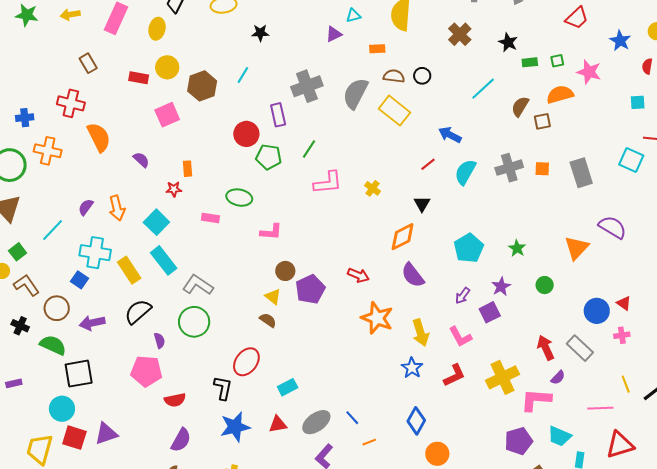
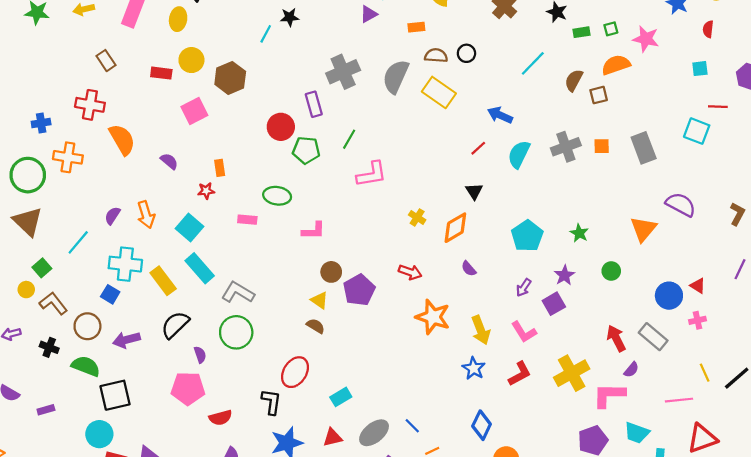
cyan line: (243, 75) -> (266, 34), moved
yellow cross: (372, 188) -> (417, 217), moved
purple semicircle: (413, 275) -> (469, 269), size x0.6

